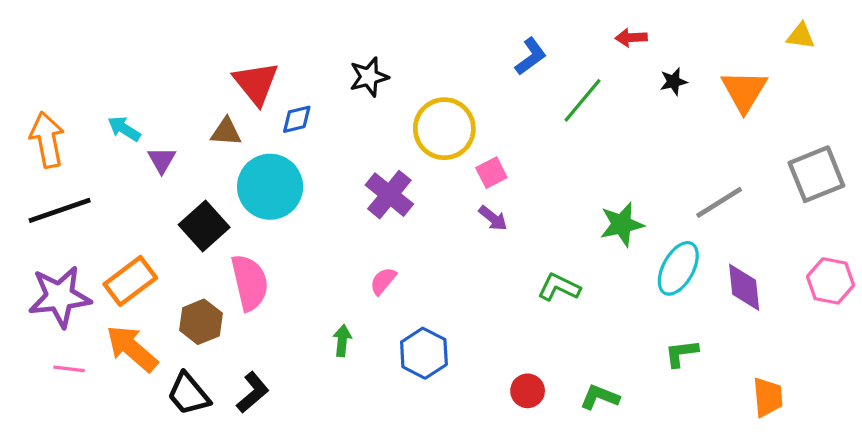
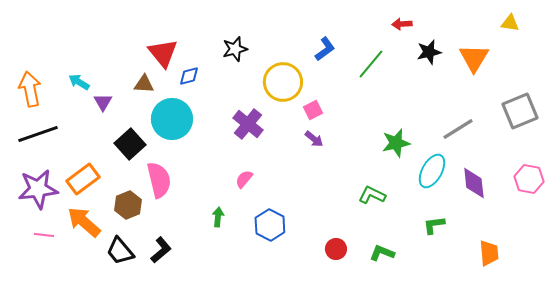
blue L-shape: (531, 56) -> (325, 49), moved
black star: (674, 82) -> (429, 52), size x1.4
green L-shape: (559, 287) -> (372, 195), moved

